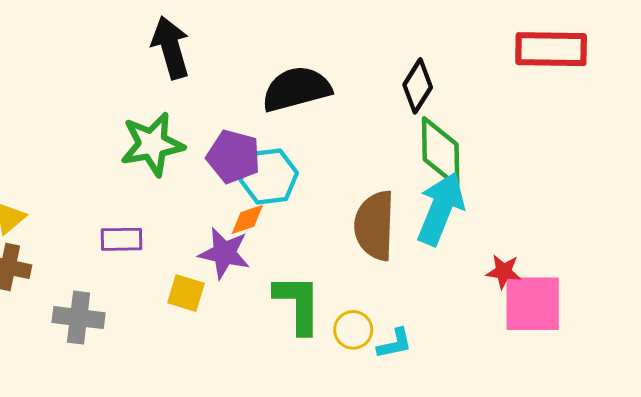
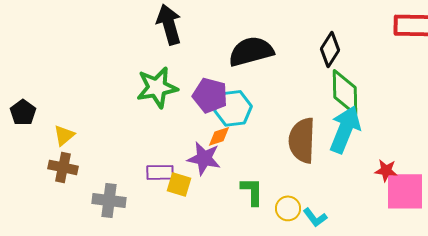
purple rectangle: (122, 239) -> (160, 172), moved
green L-shape: (298, 304) -> (252, 191), size x0.7
cyan L-shape: (395, 344) -> (315, 217), turned 65

